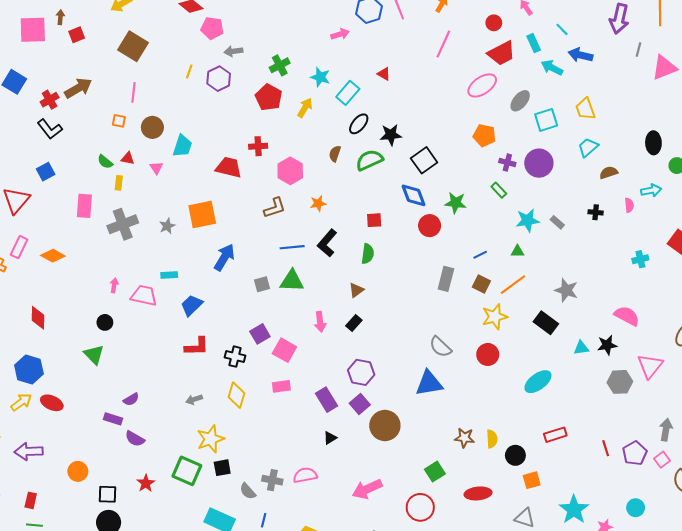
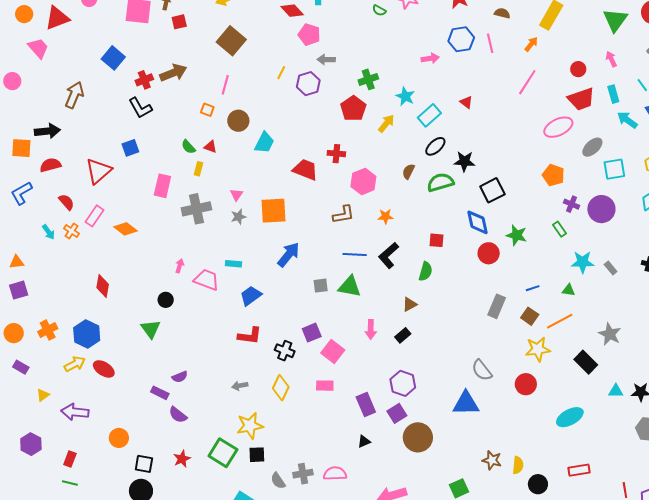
pink triangle: (156, 168) -> (236, 195), moved
gray cross: (272, 480) -> (303, 474), turned -30

